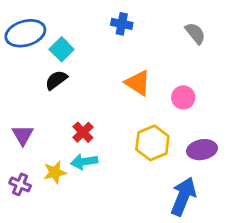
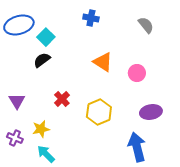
yellow hexagon: (152, 143) -> (99, 112), moved
cyan arrow: (84, 162) -> (46, 154), moved, turned 54
blue arrow: (183, 196) -> (137, 147), turned -36

